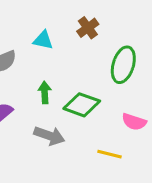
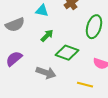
green arrow: (45, 93) -> (47, 36), moved, turned 48

